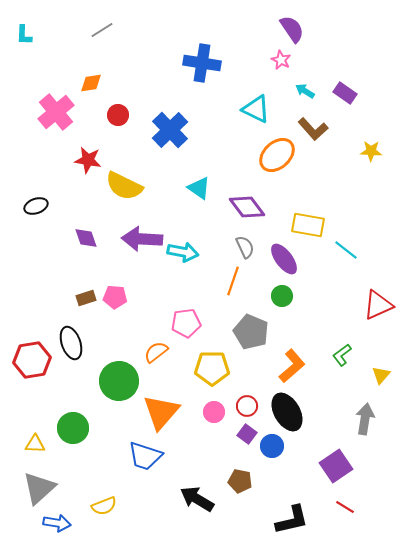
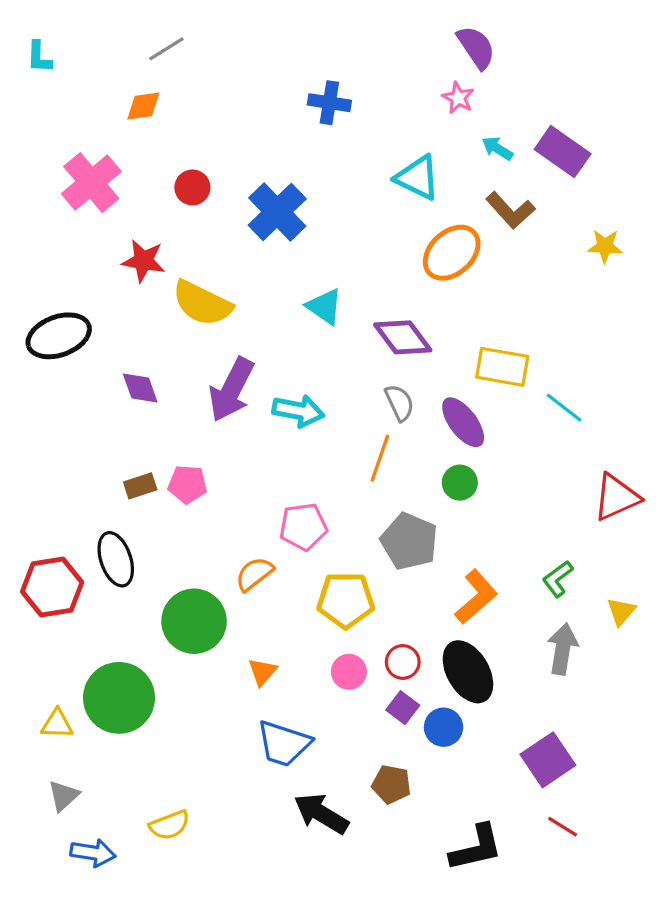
blue cross: (202, 63) -> (329, 103), size x0.7
orange diamond: (91, 83) -> (143, 106), moved
purple rectangle: (345, 93) -> (563, 152), size x1.4
black ellipse: (36, 206) -> (59, 336), size x1.6
purple arrow: (142, 239) -> (232, 390), turned -66
orange triangle: (161, 412) -> (263, 672), size x0.5
gray arrow: (365, 419) -> (563, 649), moved
green circle: (73, 428) -> (119, 698), size x1.4
blue trapezoid: (145, 456) -> (284, 744), moved
gray triangle: (39, 488) -> (64, 796), size x0.6

